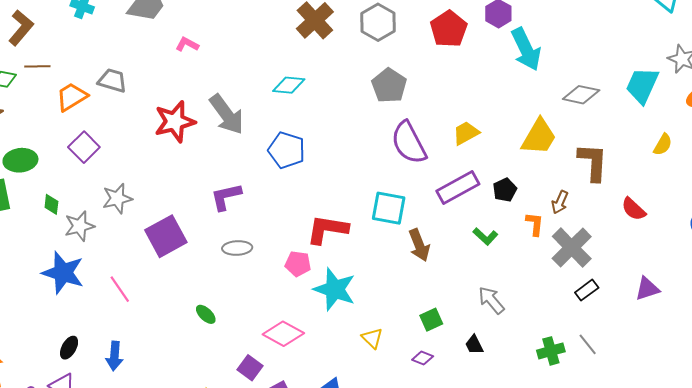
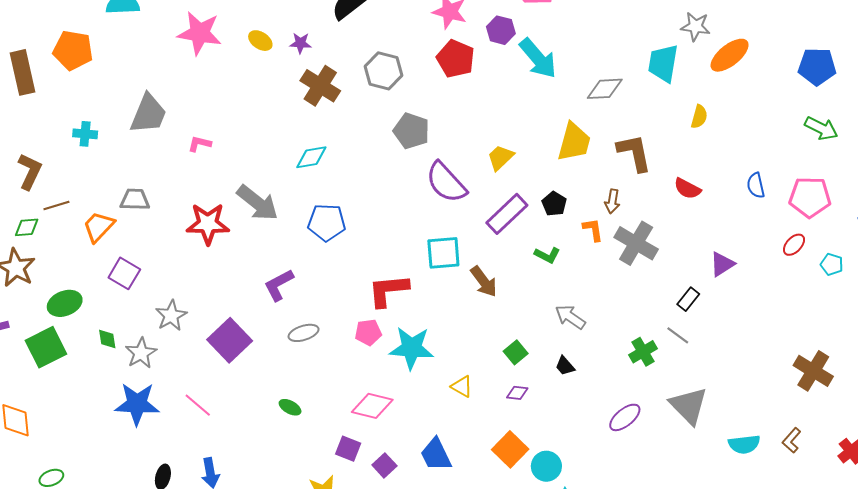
red star: (175, 122) -> (208, 224), turned 30
black rectangle: (587, 290) -> (688, 299), moved

